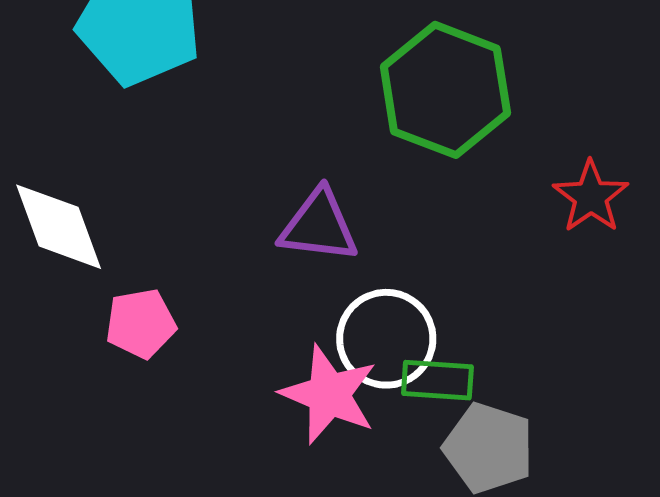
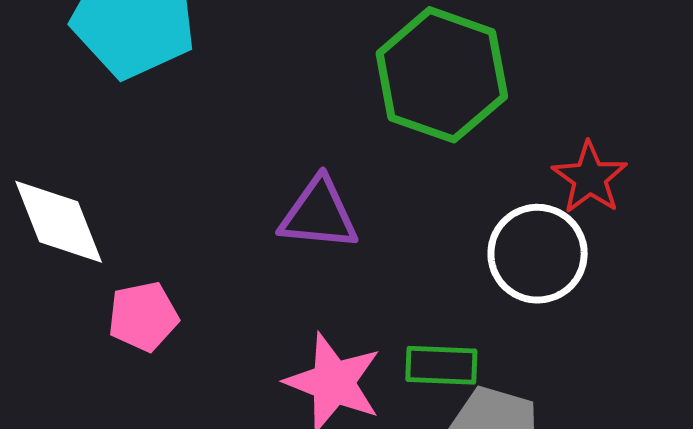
white circle: (386, 339) -> (538, 254), moved

